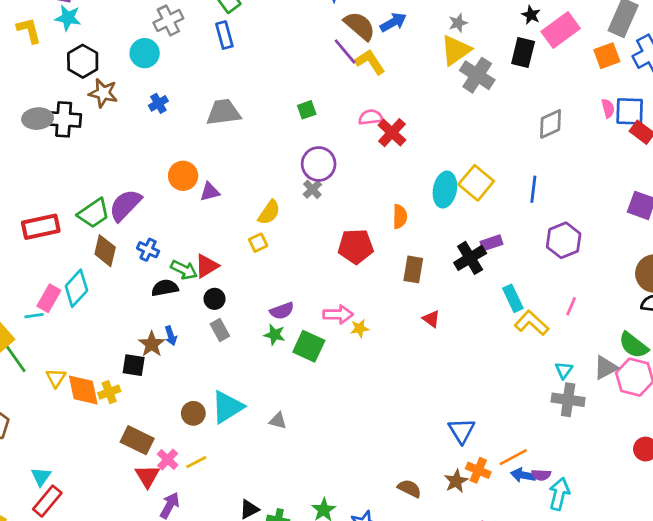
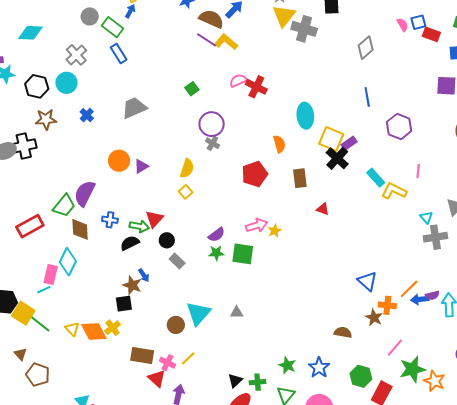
black hexagon: (83, 61) -> (37, 86), moved
blue square: (630, 111) -> (418, 22), size x0.7
yellow square: (476, 183) -> (331, 139), moved

